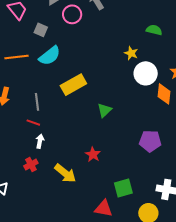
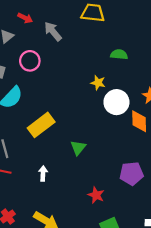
pink circle: (72, 14) -> (30, 61), moved
white arrow: (40, 141) -> (43, 173), moved
red star: (93, 154) -> (96, 195), moved

